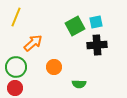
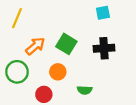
cyan square: (96, 22) -> (103, 13), moved
green square: (75, 26) -> (66, 44), moved, turned -30
red circle: (15, 88) -> (44, 94), moved

